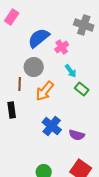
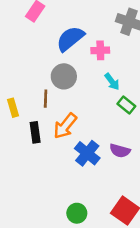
pink cross: (62, 47) -> (100, 50), turned 32
orange arrow: (45, 91) -> (65, 126), moved
purple semicircle: (77, 135) -> (120, 151), moved

